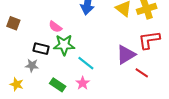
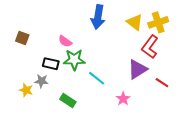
red L-shape: (149, 40) -> (150, 47), moved, turned -45
red line: (142, 73) -> (162, 83), moved
pink star: (83, 83) -> (123, 99), moved
yellow star: (17, 84) -> (26, 90), moved

